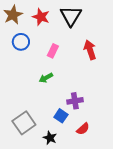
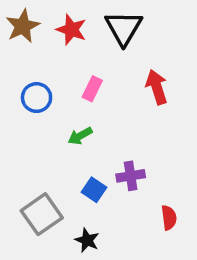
blue circle: (21, 42) -> (37, 98), moved
blue square: (61, 116) -> (94, 190), moved
red semicircle: (83, 129) -> (169, 218), moved, turned -56

